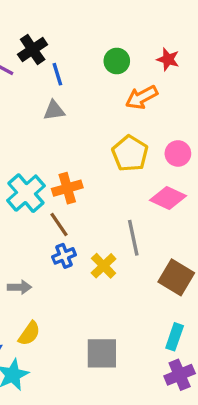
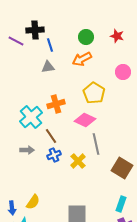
black cross: (33, 49) -> (35, 30), turned 30
orange arrow: (142, 97) -> (82, 59), moved
pink circle: (178, 153) -> (123, 72), moved
orange cross: (67, 188) -> (56, 104), moved
pink diamond: (168, 198) -> (85, 120), moved
gray arrow: (19, 287) -> (27, 150), moved

